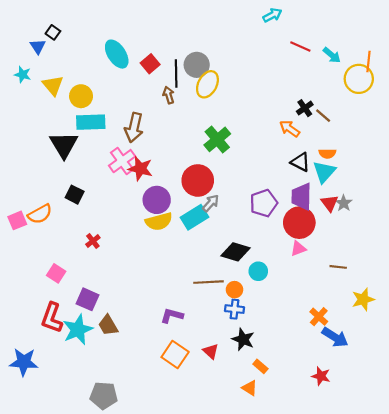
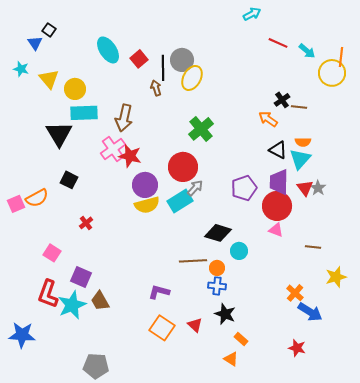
brown line: (323, 116) -> (299, 107), turned -35
pink triangle: (298, 249) -> (276, 230), turned 42

